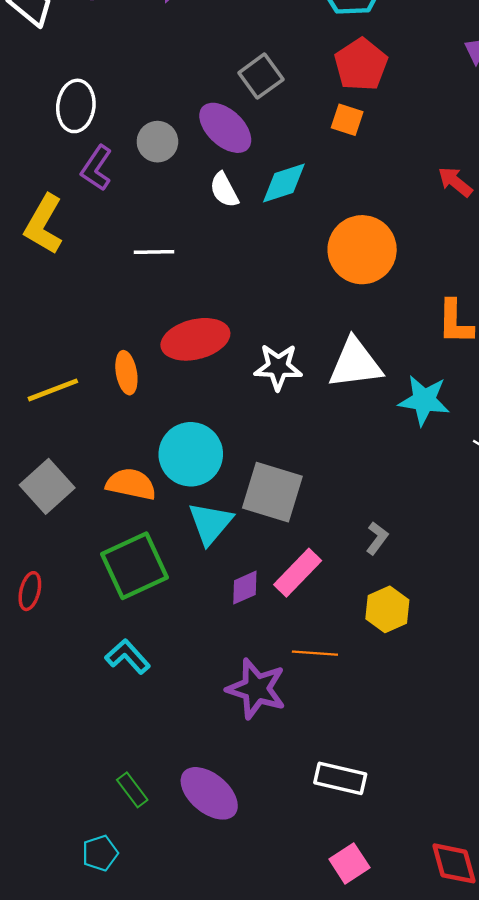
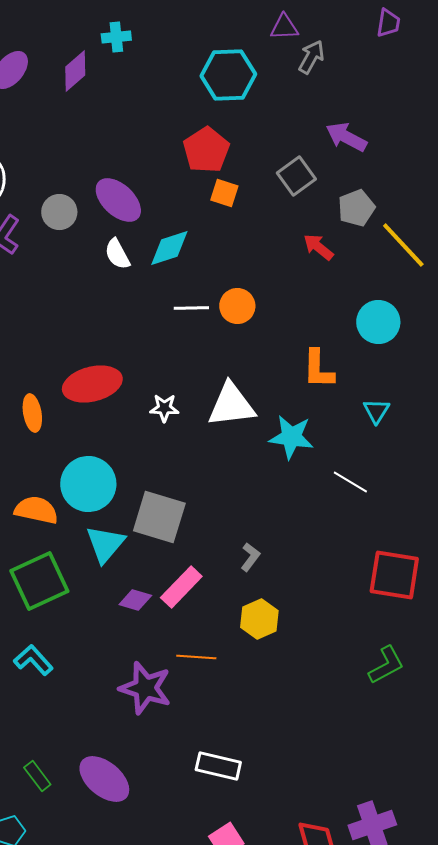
red pentagon: (361, 65) -> (206, 150), moved
gray square: (261, 76) -> (296, 176), moved
orange circle: (362, 250) -> (237, 306), size x0.6
white line: (154, 252) -> (191, 308), moved
white star: (278, 367) -> (164, 408), size x0.7
purple diamond: (245, 588) -> (135, 600), turned 40

